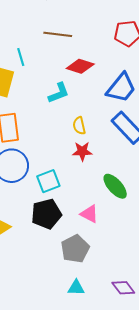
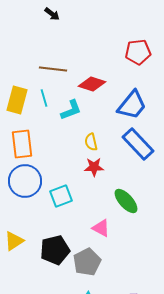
brown line: (58, 34) -> (53, 69), moved
cyan line: (21, 57) -> (44, 98), moved
black pentagon: (46, 214) -> (55, 250), moved

